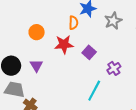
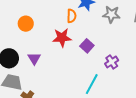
gray star: (113, 21) -> (111, 14), turned 30
orange circle: (37, 32) -> (26, 24), moved

